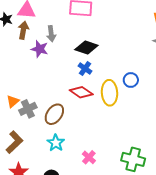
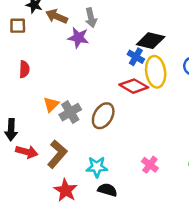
brown arrow: (23, 30) -> (57, 16), turned -72
black diamond: (86, 47) -> (151, 41), moved
yellow ellipse: (109, 93) -> (156, 72), moved
cyan star: (56, 143) -> (97, 167), moved, turned -30

